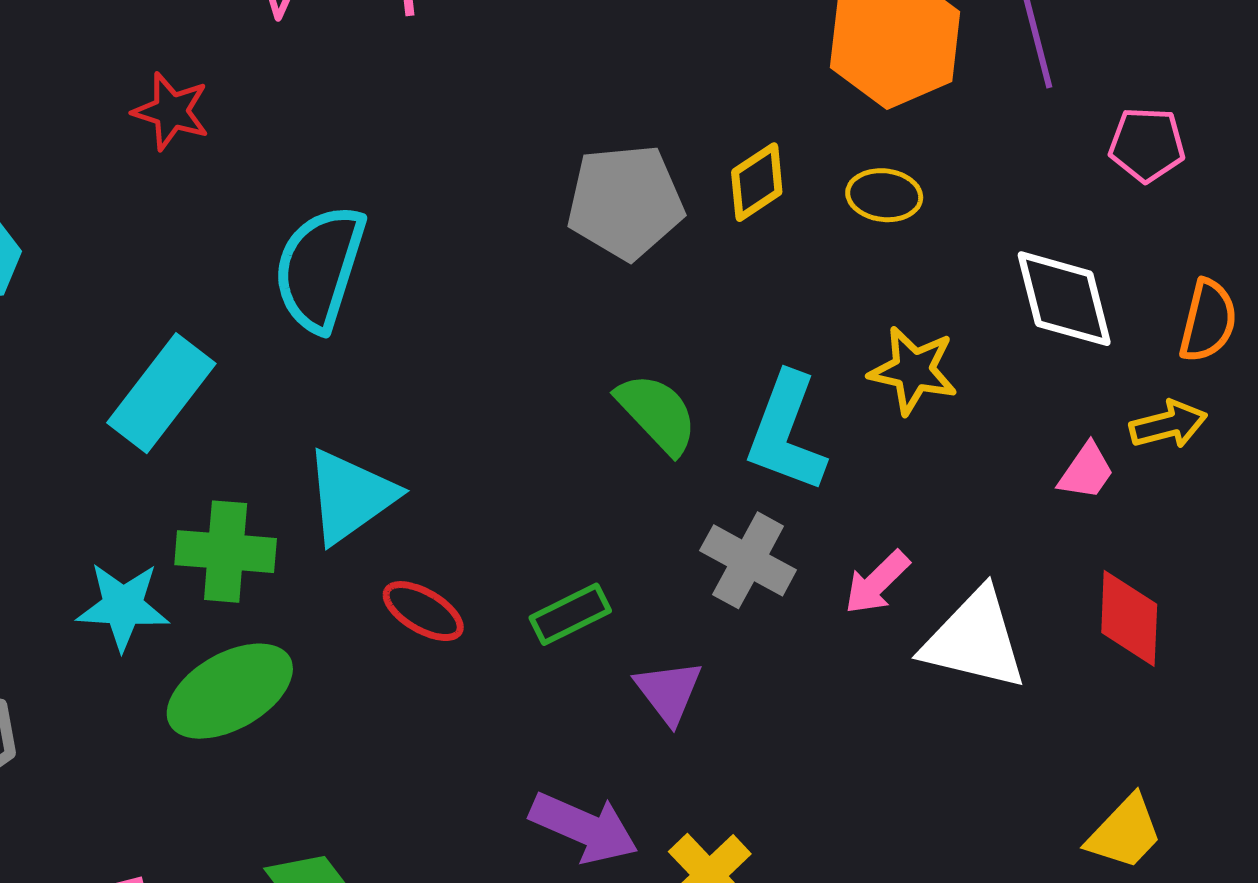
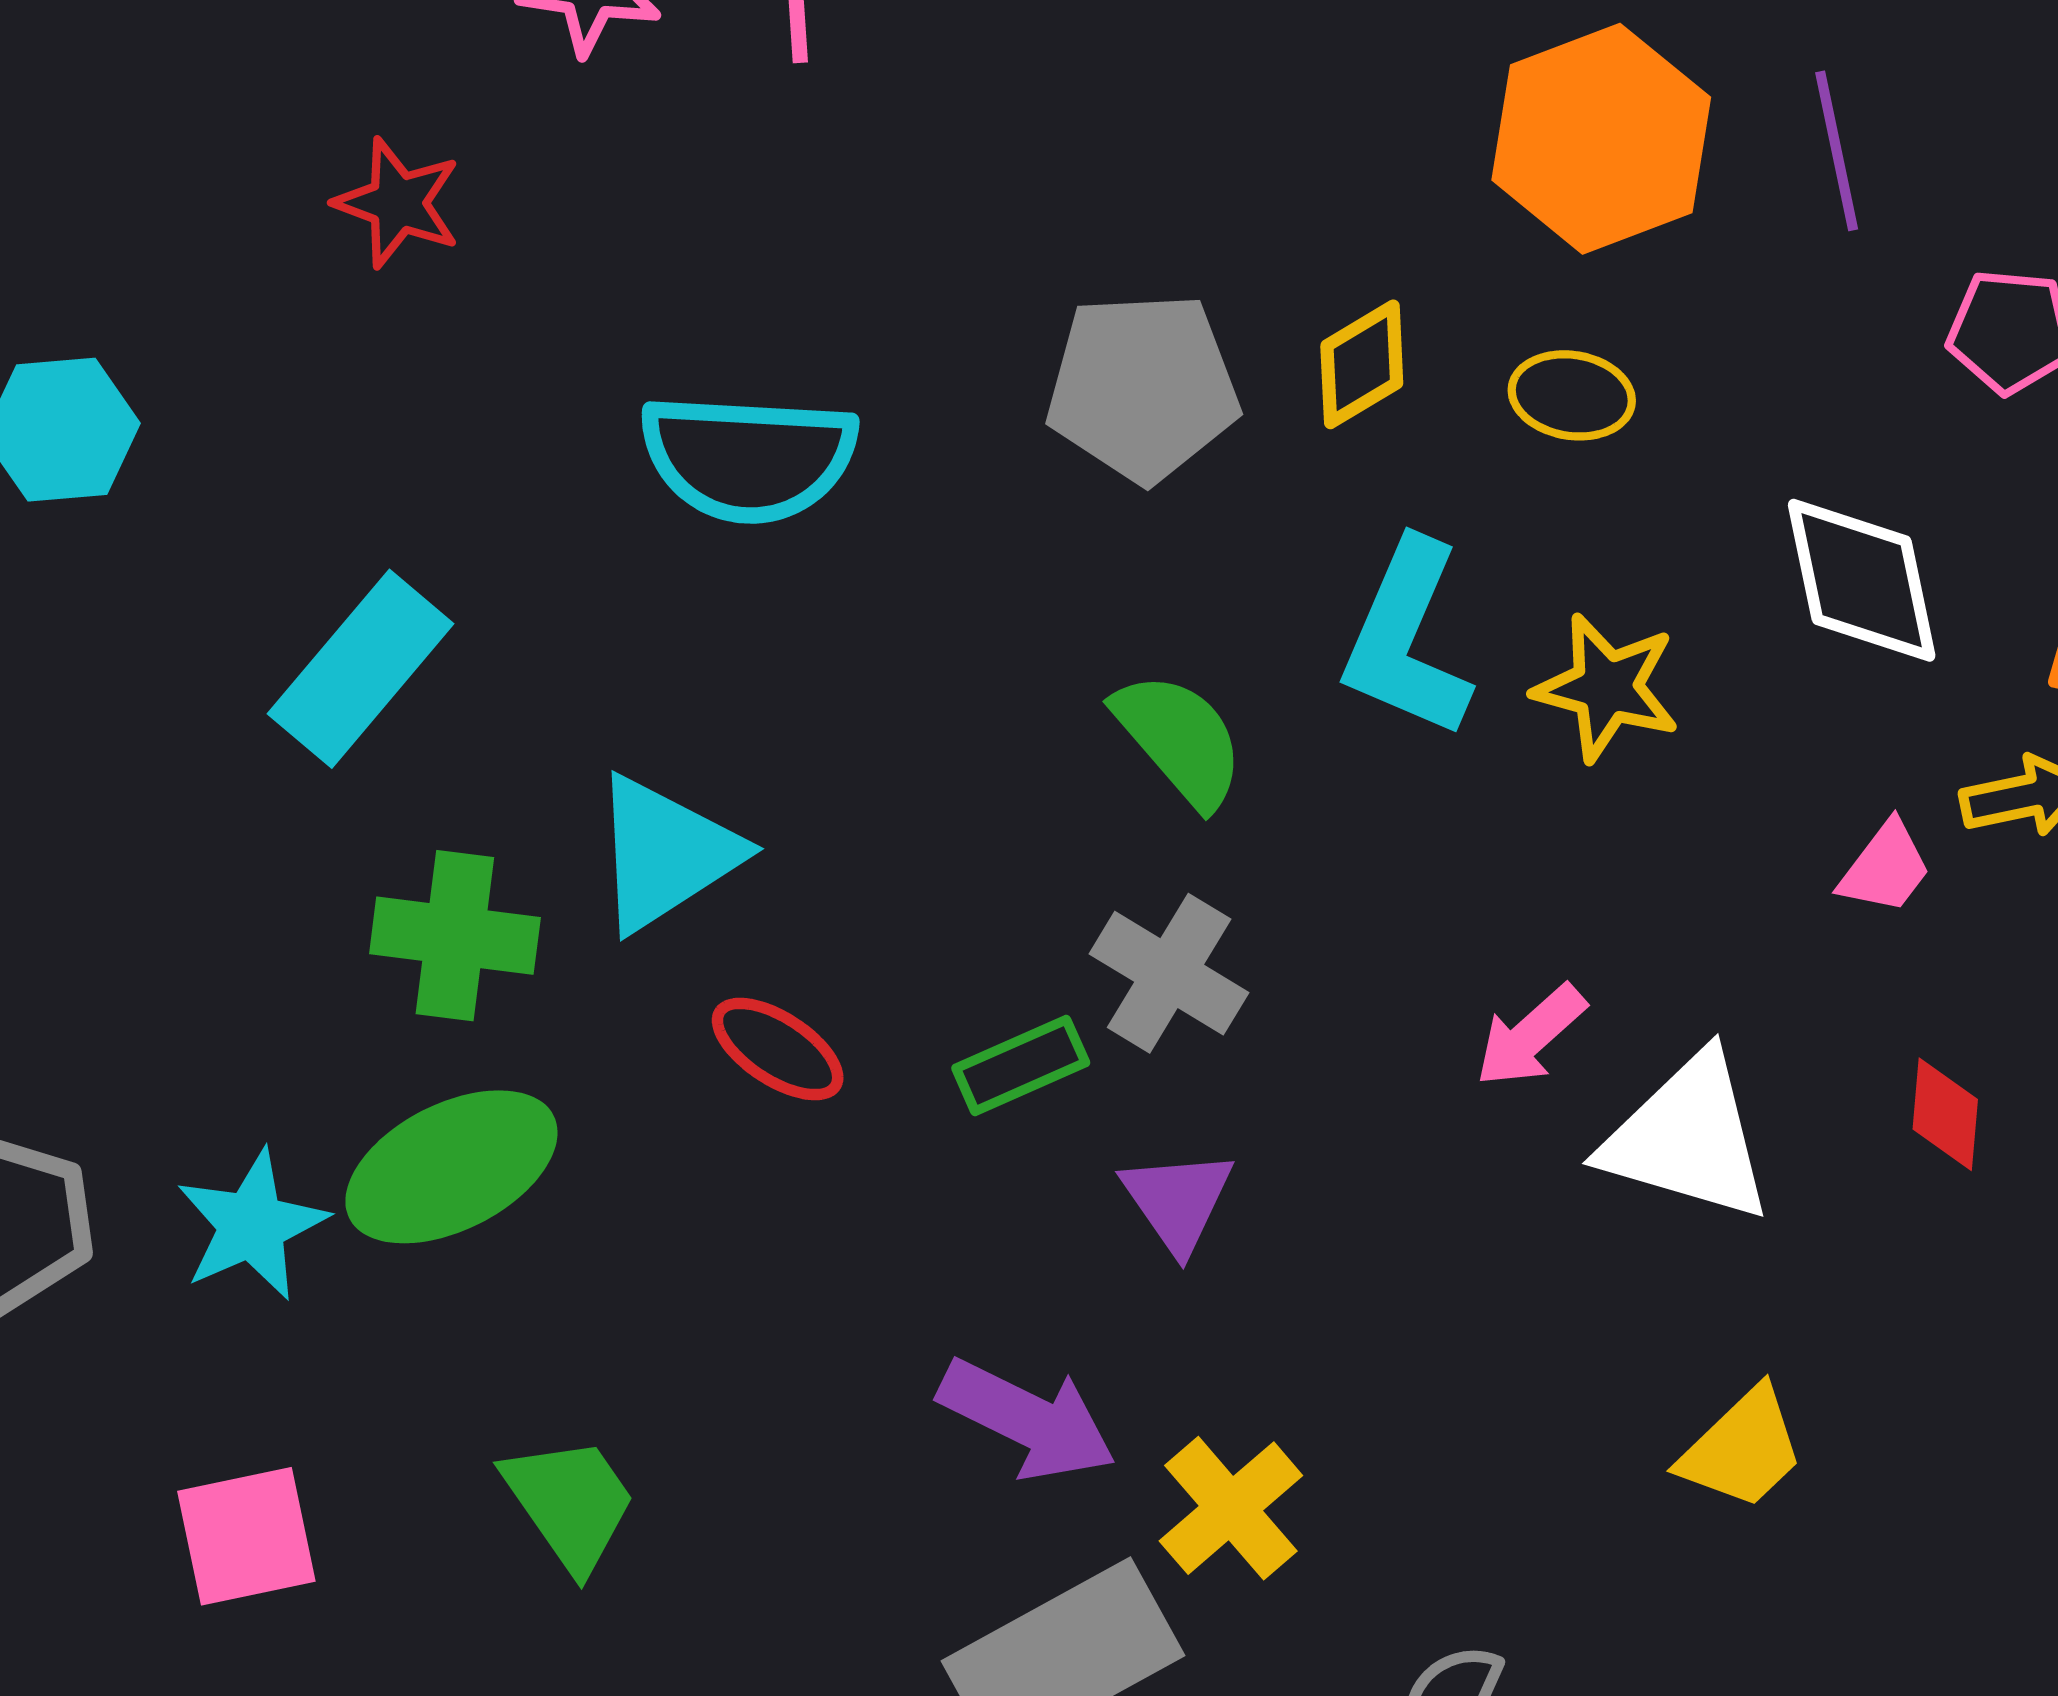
cyan semicircle: (320, 268) -> (748, 458), moved, turned -107
cyan L-shape: (786, 432) -> (1407, 639), moved
gray cross: (748, 560) -> (1169, 973), moved
cyan star: (123, 606) -> (252, 1225), moved, turned -30
red diamond: (1129, 618) -> (1945, 1114), size x0.7
yellow trapezoid: (1125, 833) -> (1742, 1449), moved

